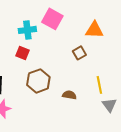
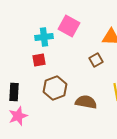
red square: (22, 53) -> (39, 60), turned -32
brown semicircle: (69, 95) -> (86, 102), size x1.5

